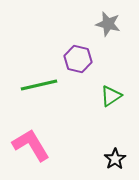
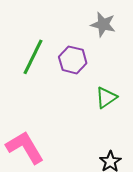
green line: (39, 85) -> (33, 57), moved, turned -51

